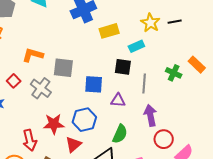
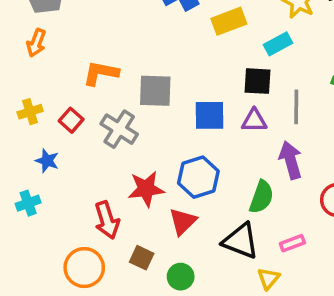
purple triangle: (118, 100) -> (254, 121), moved
purple arrow: (150, 115) -> (291, 160), moved

